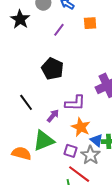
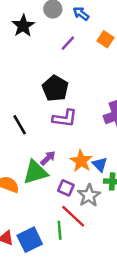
orange square: (90, 23) -> (105, 39), turned 32
purple L-shape: (75, 103) -> (65, 118), moved
purple arrow: (53, 116) -> (48, 158), moved
blue triangle: (97, 140) -> (100, 164), moved

